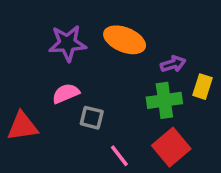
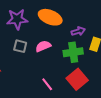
pink semicircle: (66, 93) -> (43, 46), moved
gray square: (92, 118) -> (20, 46), moved

